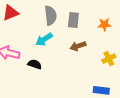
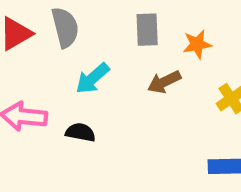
gray semicircle: (51, 16) -> (65, 27), moved
orange star: (104, 24) -> (197, 44), moved

